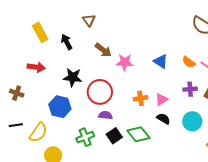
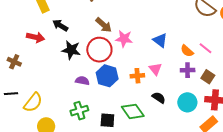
black arrow: (67, 42) -> (60, 25), moved, turned -35
orange semicircle: (189, 62) -> (187, 51), moved
red circle: (100, 92) -> (99, 50), moved
pink triangle: (161, 99) -> (155, 69), moved, turned -40
blue hexagon: (60, 107) -> (107, 76), moved
purple semicircle: (105, 115) -> (82, 81), moved
black square: (114, 136) -> (107, 120), moved, turned 35

